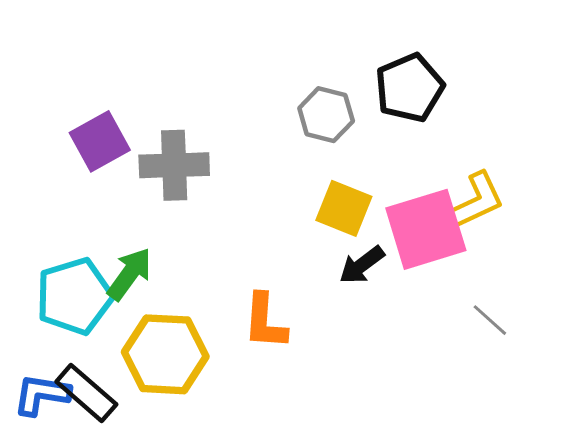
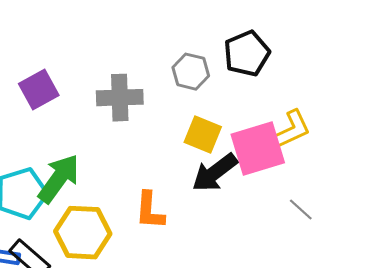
gray cross: (174, 165) -> (120, 98), moved
black arrow: (362, 265) -> (215, 173), size x1.5
green arrow: (130, 274) -> (59, 179), size x1.4

